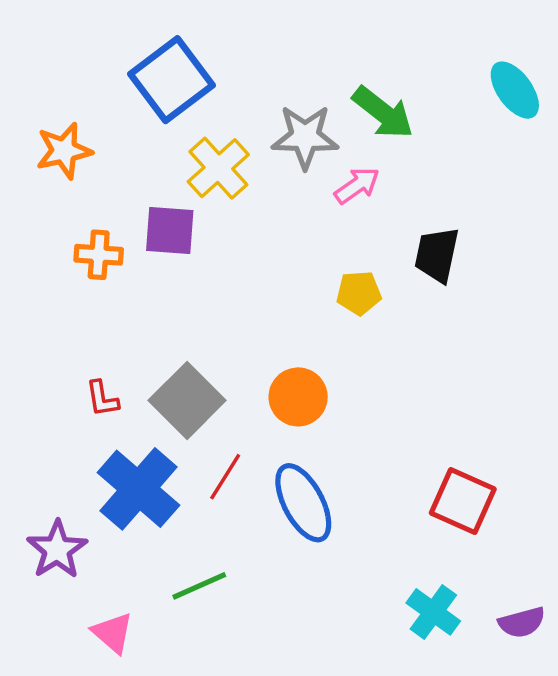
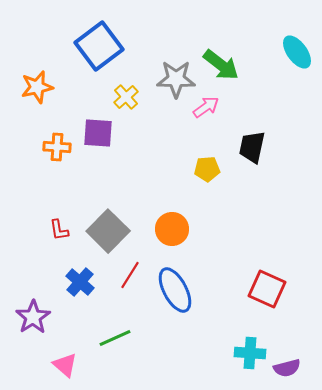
yellow cross: (218, 168) -> (126, 97), size x0.7
blue cross: (139, 489) -> (80, 282), size x0.6
cyan cross: (433, 612) -> (250, 353), turned -32
purple semicircle: (522, 622) -> (287, 368), moved

